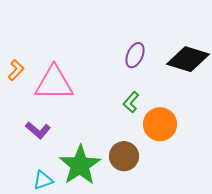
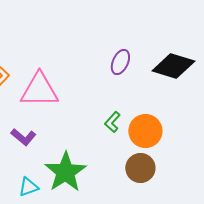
green L-shape: (131, 102) -> (112, 122), moved
brown circle: (124, 156) -> (140, 168), moved

